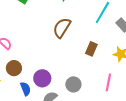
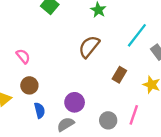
purple circle: (42, 78) -> (75, 102), moved
gray circle: (73, 84) -> (108, 120), moved

